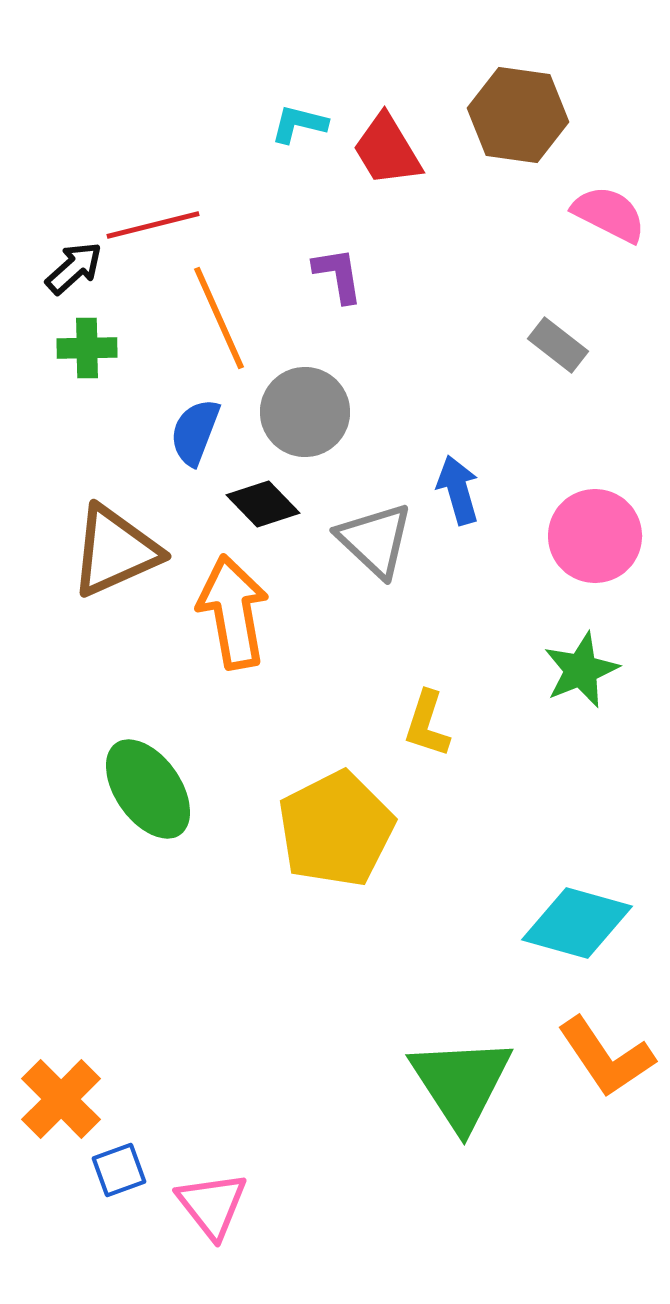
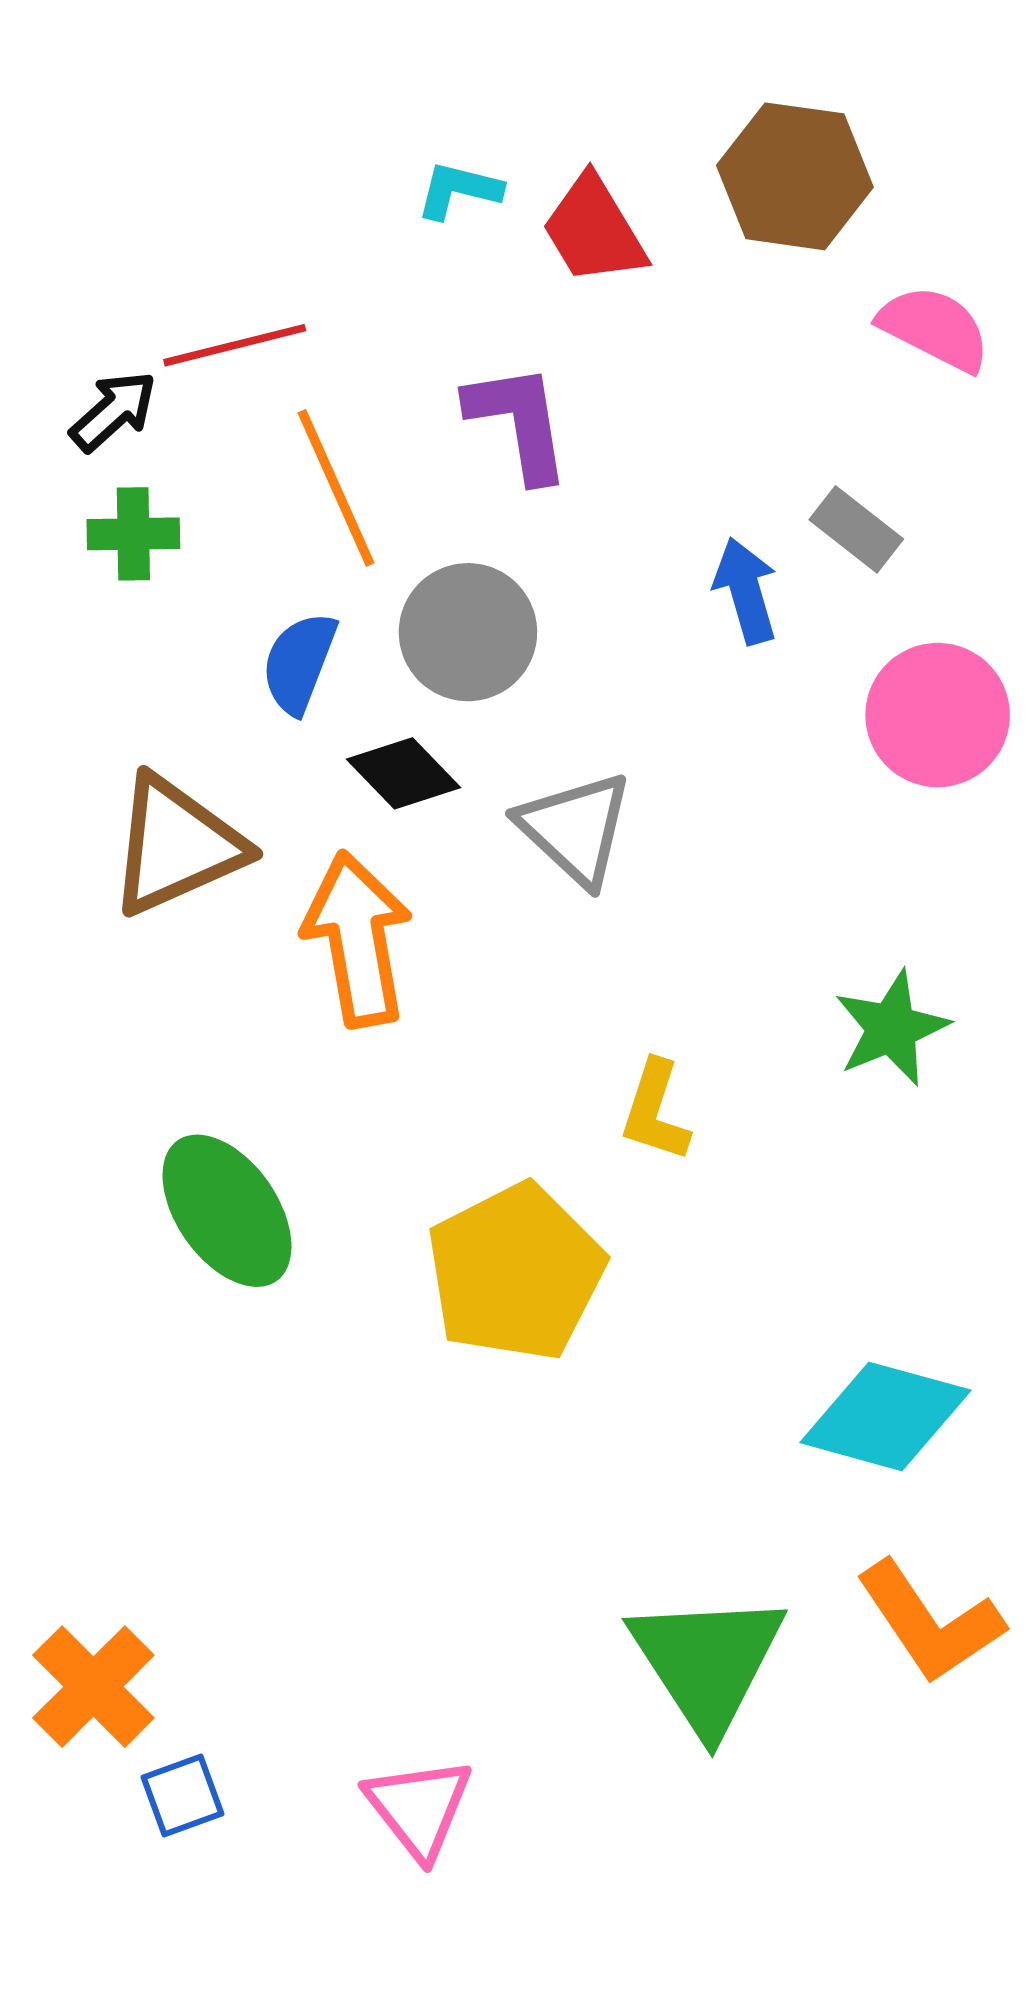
purple L-shape: (338, 275) -> (519, 422), size x1.4
blue arrow: (458, 490) -> (746, 591), moved
pink circle: (595, 536) -> (938, 715), moved
pink triangle: (212, 1205) -> (419, 1808), moved

